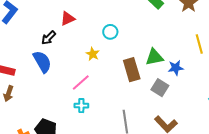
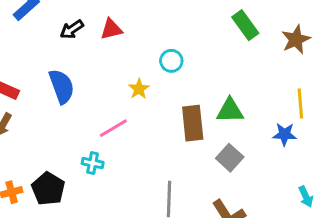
black arrow: (49, 38) -> (72, 29), moved
blue star: (176, 68) -> (284, 134), moved
cyan cross: (81, 106) -> (93, 163), moved

